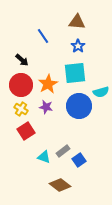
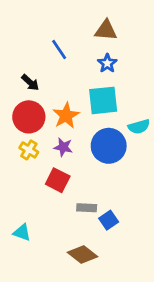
red square: (26, 131) -> (58, 180), moved, turned -30
gray rectangle: (63, 151) -> (87, 208), turned 40
cyan triangle: (44, 157) -> (22, 232), moved

